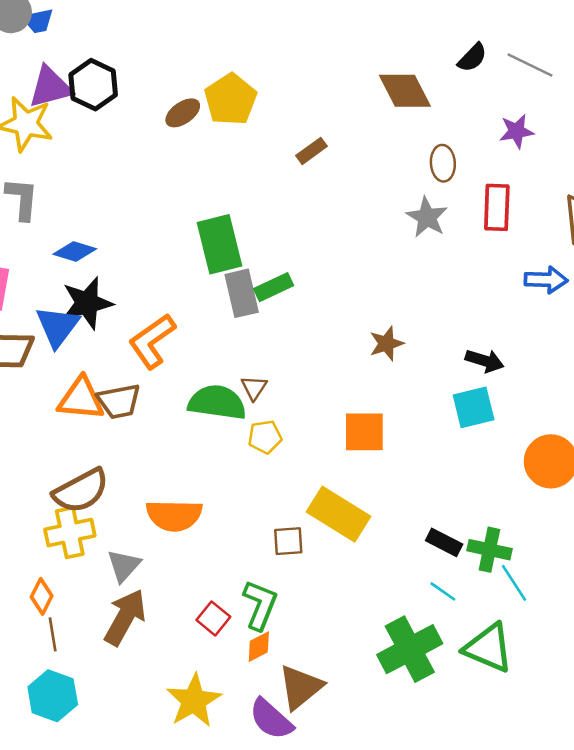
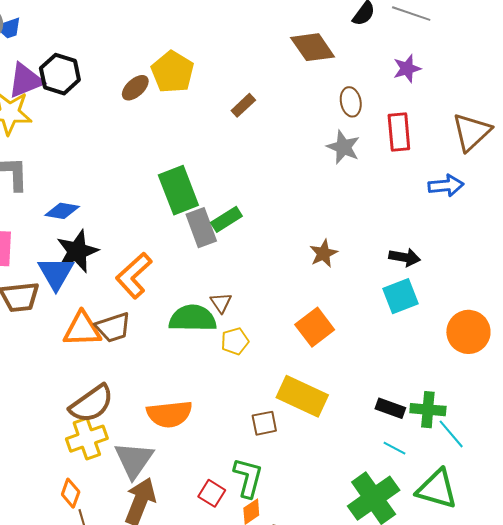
orange square: (364, 432) -> (315, 327), turned -30
gray triangle: (124, 566) -> (134, 460), size x1.4

